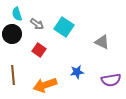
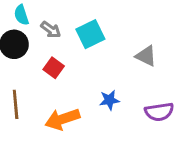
cyan square: (64, 27) -> (90, 34), turned 30

